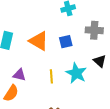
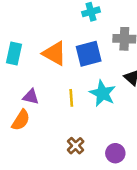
blue square: (66, 42) -> (89, 54), size x1.5

